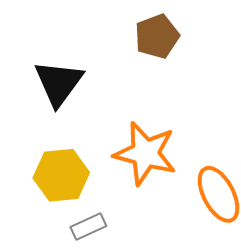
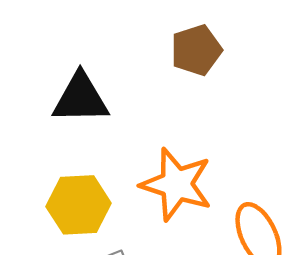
black triangle: (59, 83) -> (81, 98), turned 50

